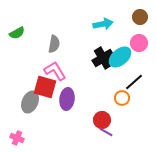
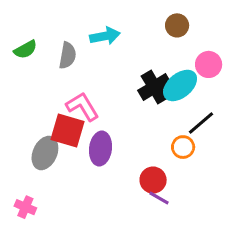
brown circle: (140, 17) -> (177, 25), moved
cyan arrow: (103, 24) -> (105, 36), moved
gray semicircle: (54, 44) -> (67, 55), moved

